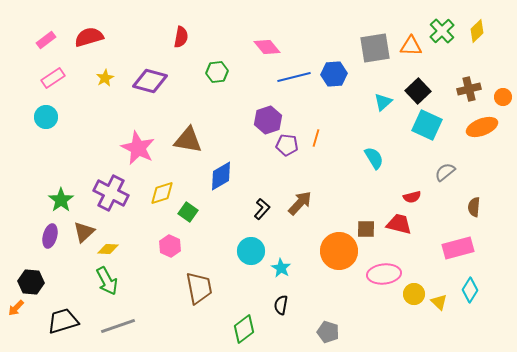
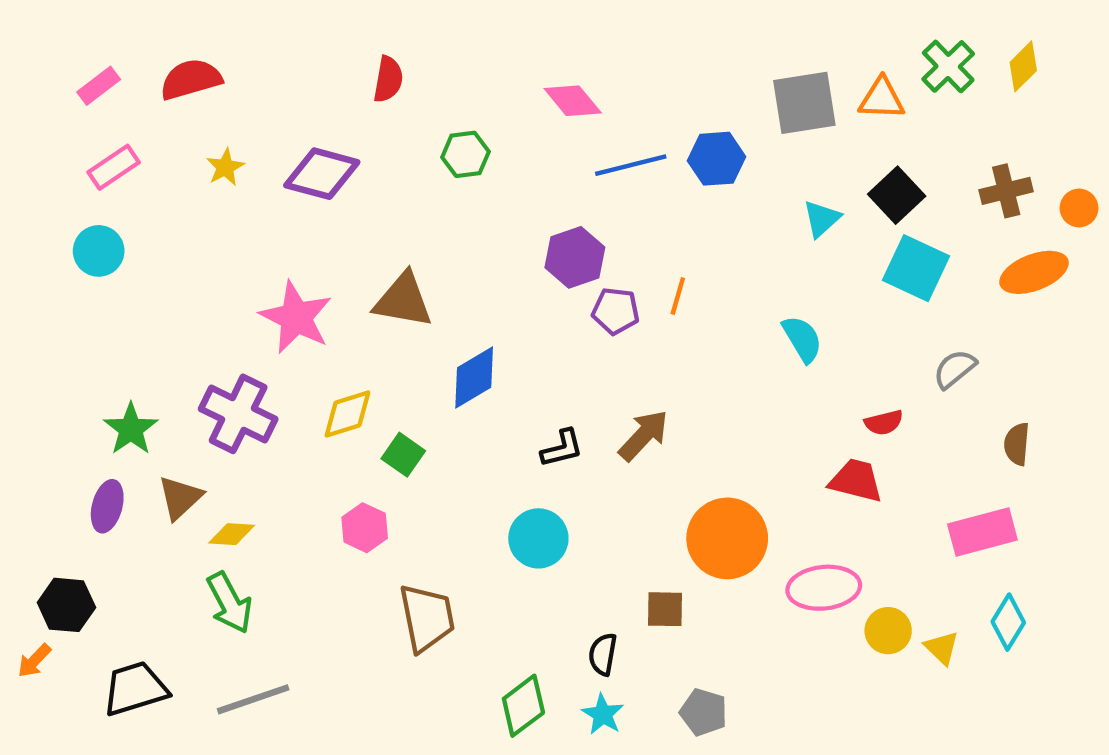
black L-shape: (262, 209) -> (562, 448), turned 35
brown square: (366, 229) -> (665, 609), moved
cyan star: (281, 268) -> (603, 714), moved

